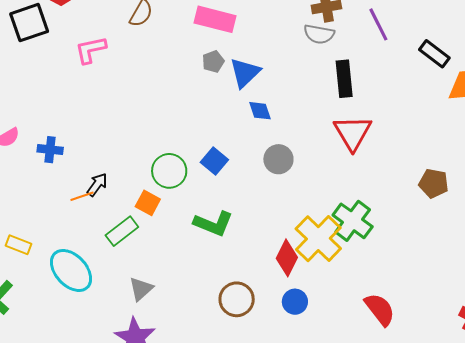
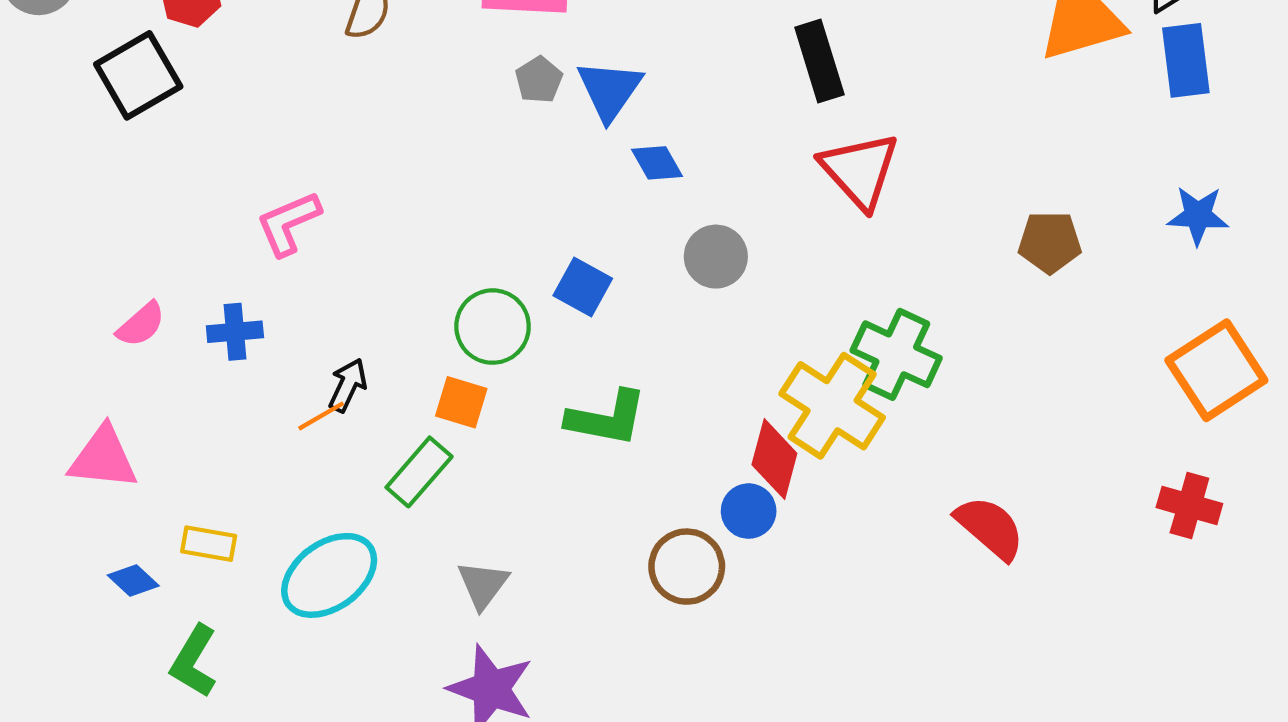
pink L-shape: (91, 50) -> (288, 223), moved
cyan ellipse: (71, 270) -> (329, 575), turned -72
blue circle: (295, 302) -> (749, 511), moved

